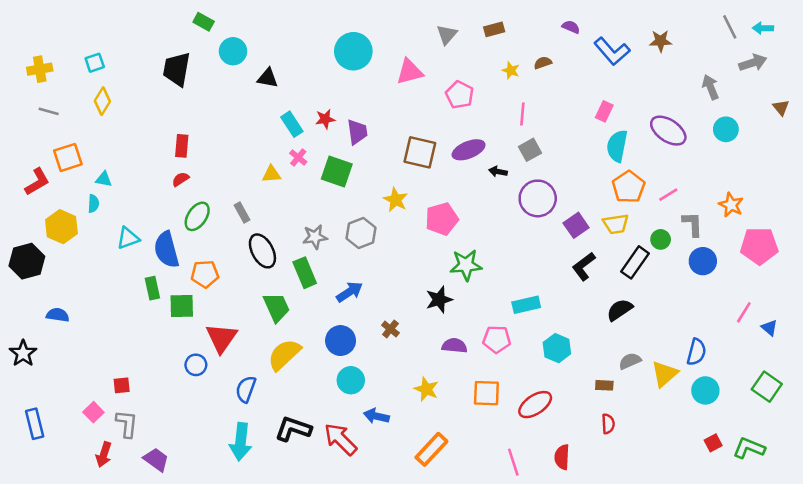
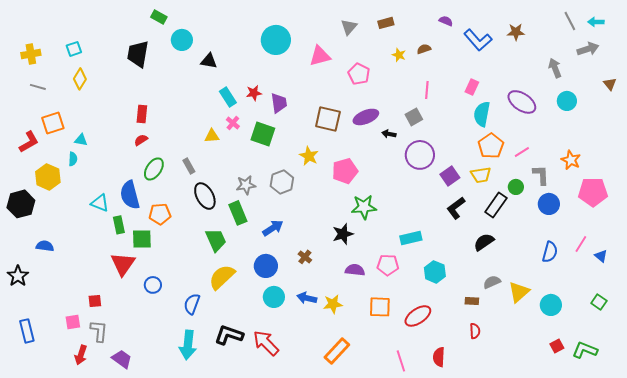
pink line: (522, 114) -> (427, 90), moved
cyan triangle: (128, 238) -> (100, 203), moved, turned 42
red triangle: (221, 338) -> (123, 264), moved
blue semicircle: (696, 352) -> (550, 252), moved
green square: (767, 387) -> (599, 302), size x0.7
yellow star: (426, 389) -> (333, 304), turned -30
pink square: (93, 412) -> (73, 322), turned 35
blue arrow: (376, 416) -> (307, 298), moved

